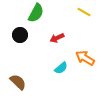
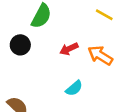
orange arrow: (85, 58) -> (100, 55), moved

